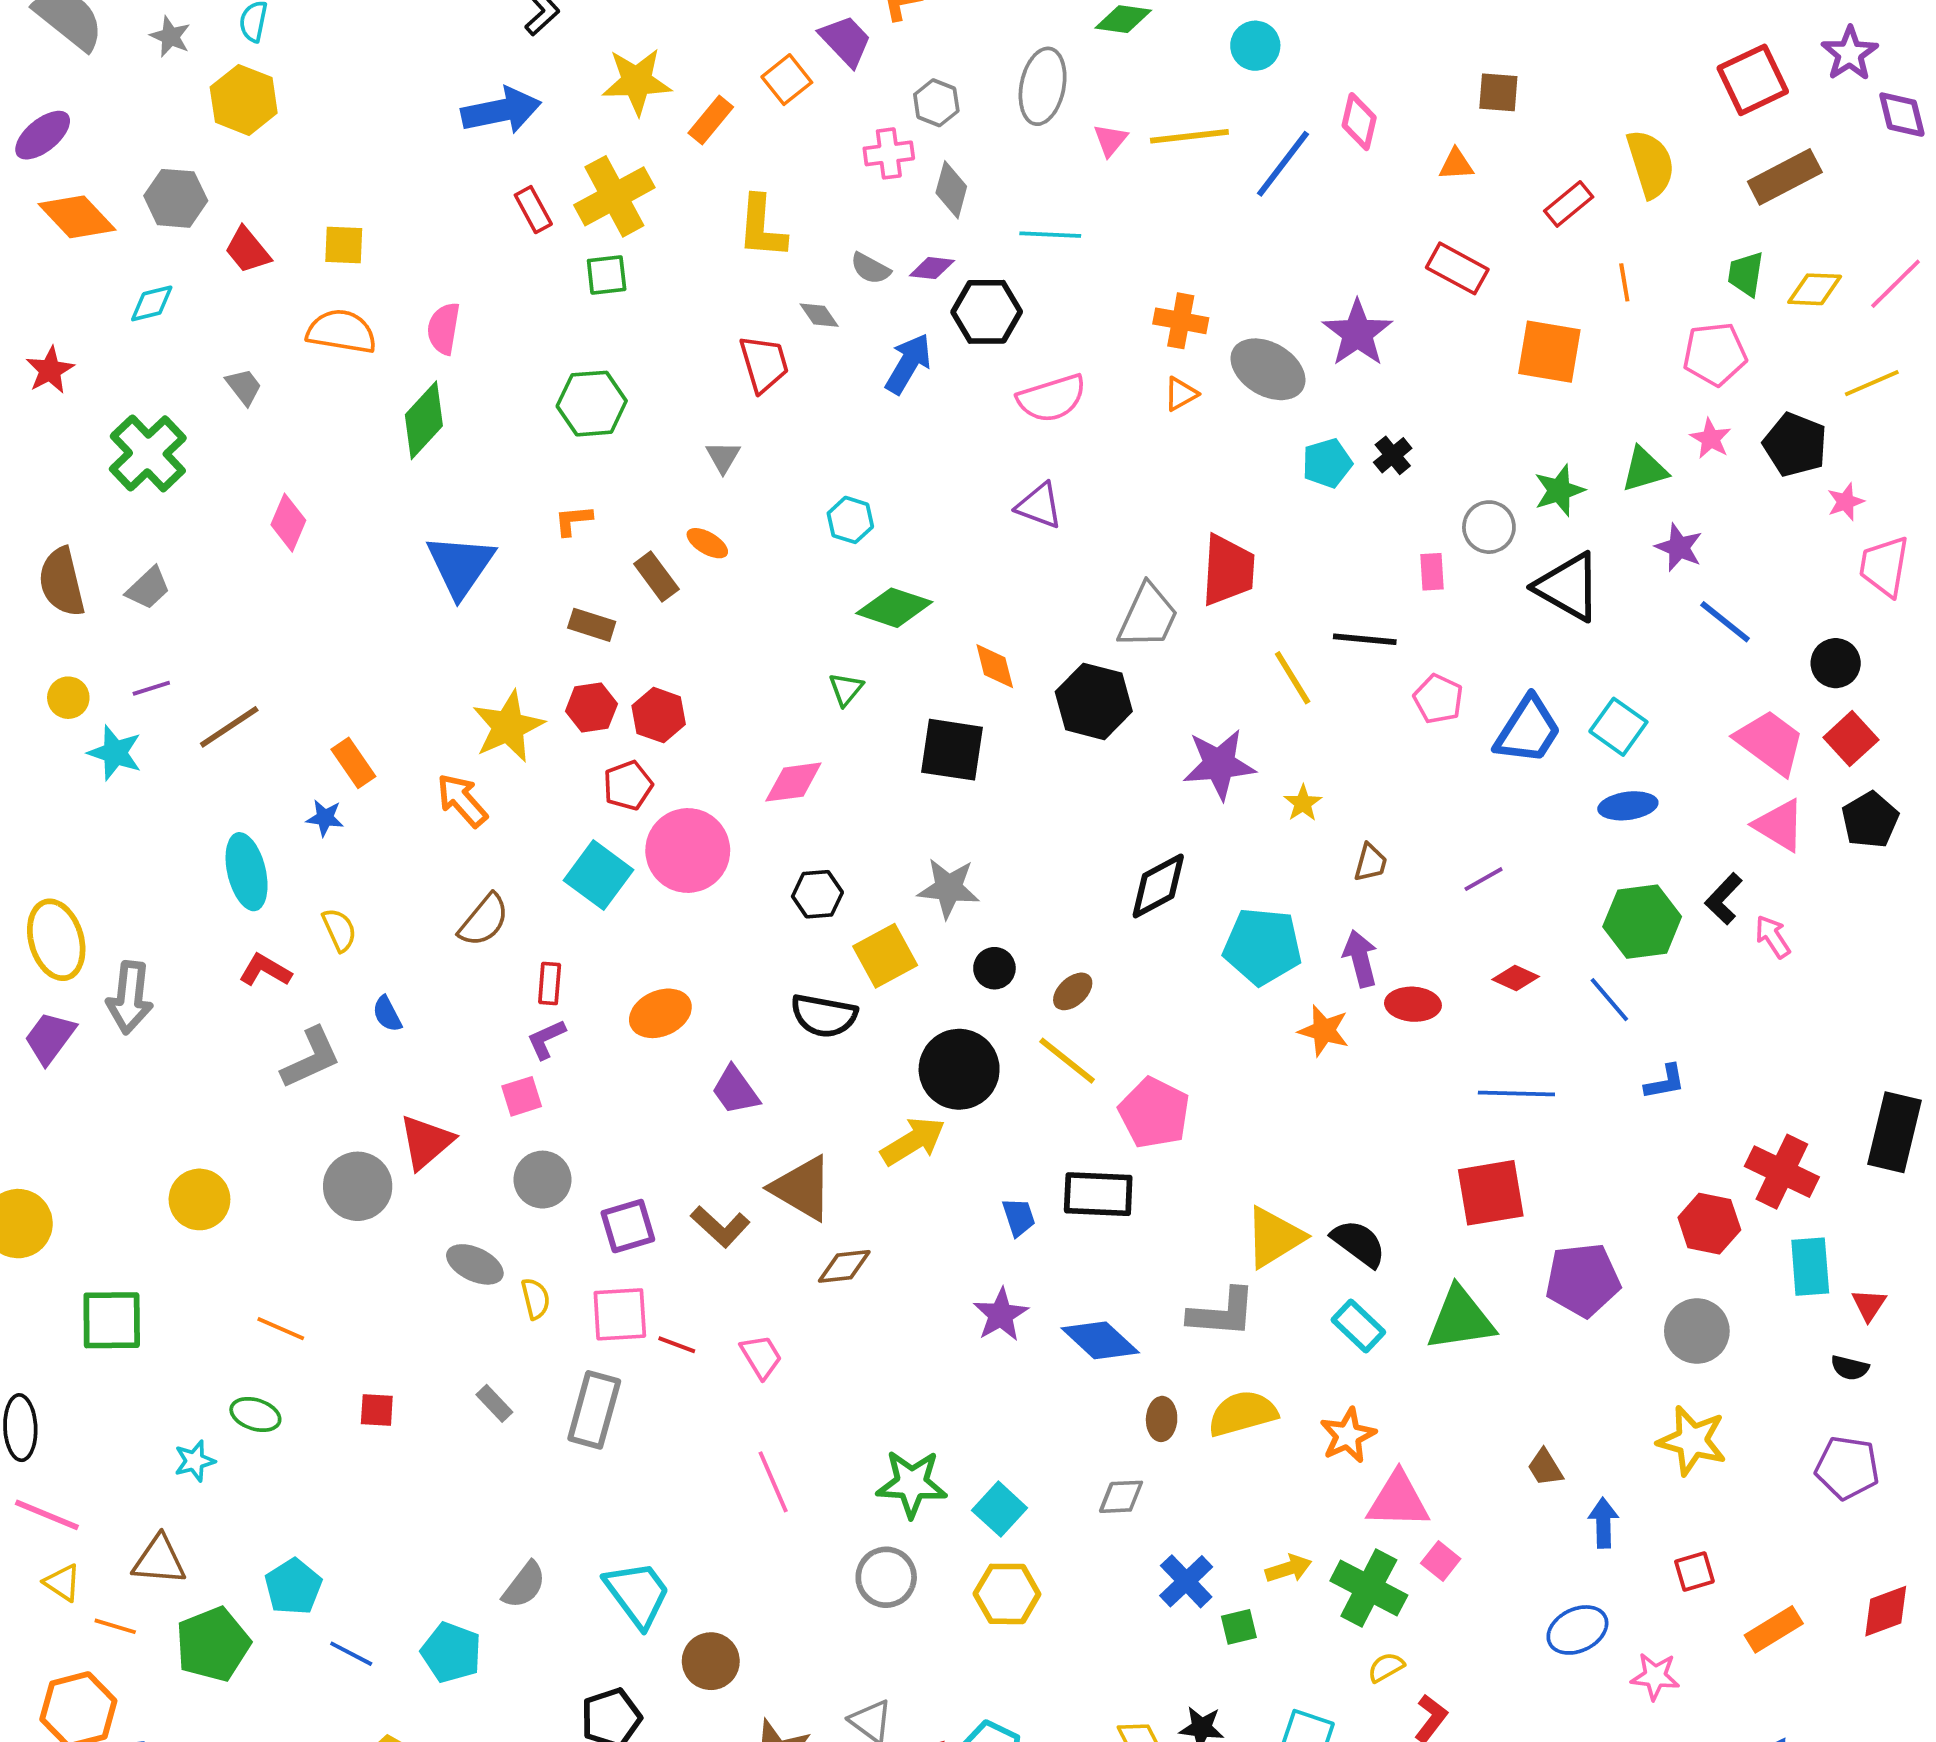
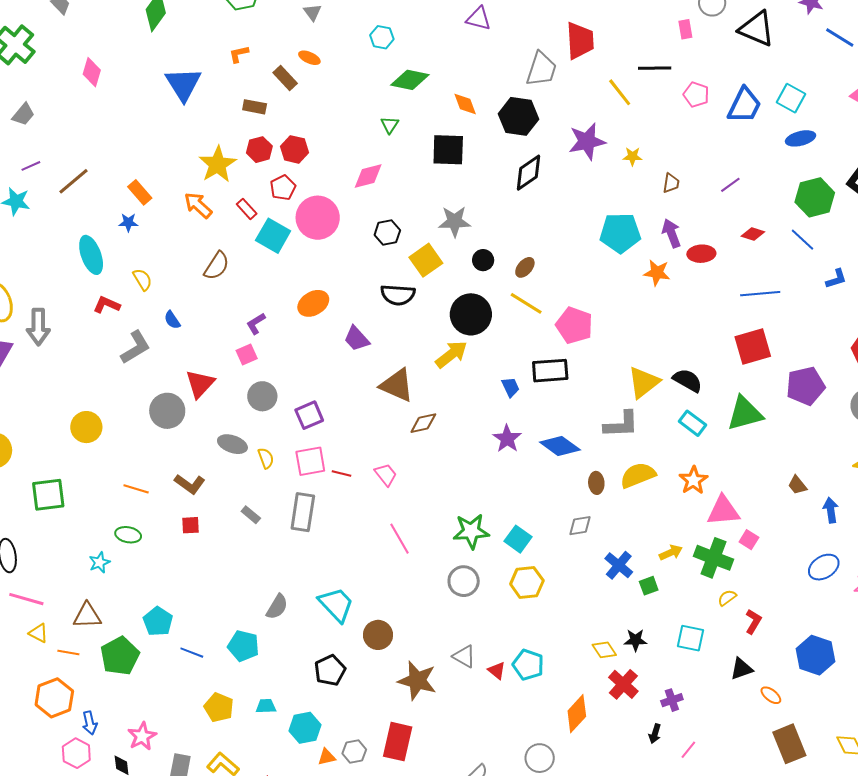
yellow star: (1303, 803) -> (632, 156), turned -30
black diamond: (1158, 886) -> (529, 173), moved
red rectangle: (550, 983) -> (247, 209), moved, turned -40
brown L-shape: (720, 1227) -> (190, 484), moved

